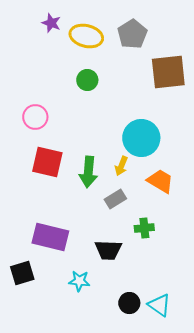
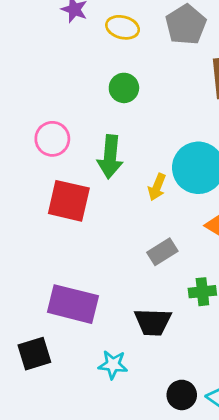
yellow ellipse: (86, 36) -> (123, 27), size x0.7
yellow arrow: (121, 166) -> (157, 187), moved
green arrow: (88, 172) -> (110, 157), moved

